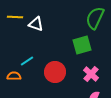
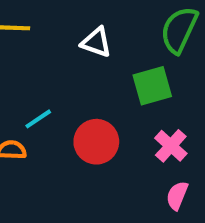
white triangle: (36, 24) -> (96, 42), moved

